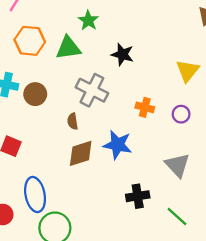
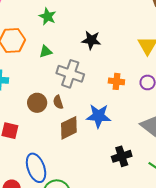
green star: (88, 20) -> (48, 16), moved
green triangle: (68, 48) -> (46, 52), moved, size x0.6
brown circle: (35, 94) -> (37, 103), moved

